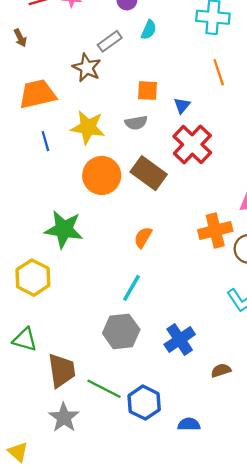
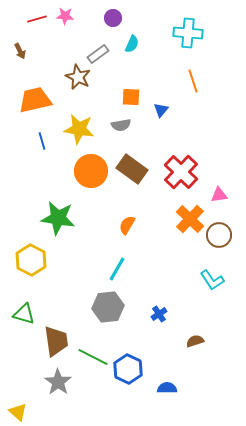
red cross: (192, 145) -> (181, 172), moved
orange cross: (215, 231) -> (190, 219), turned -32
blue cross: (180, 339) -> (159, 314), size x0.6

